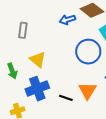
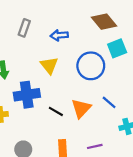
blue arrow: (67, 20) -> (59, 35), moved
yellow triangle: (38, 59) -> (49, 65), moved

